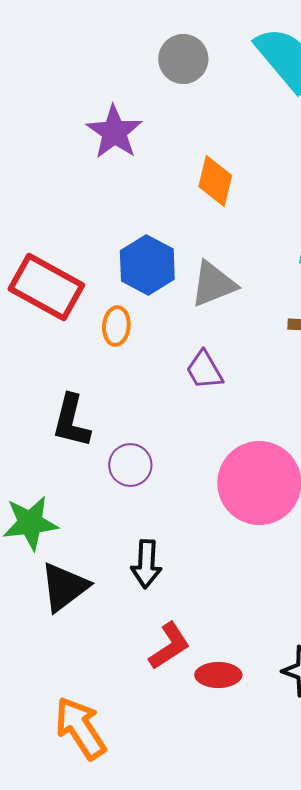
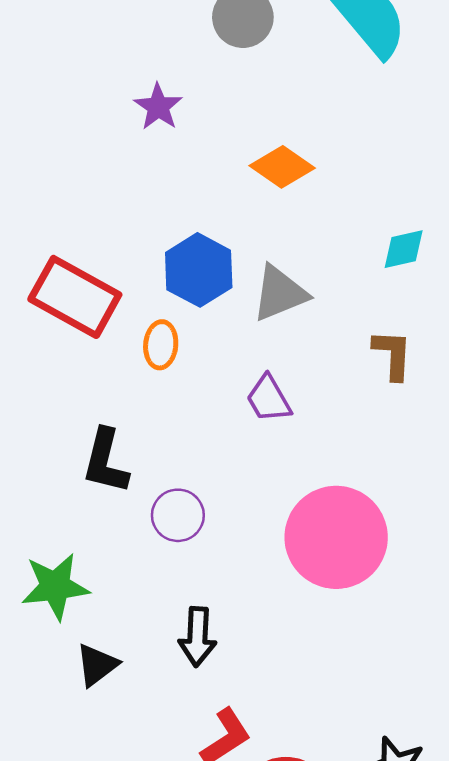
purple star: (114, 132) -> (158, 107), size x0.7
orange diamond: (215, 181) -> (282, 167), turned -69
black triangle: (64, 587) -> (97, 665), size x0.7

